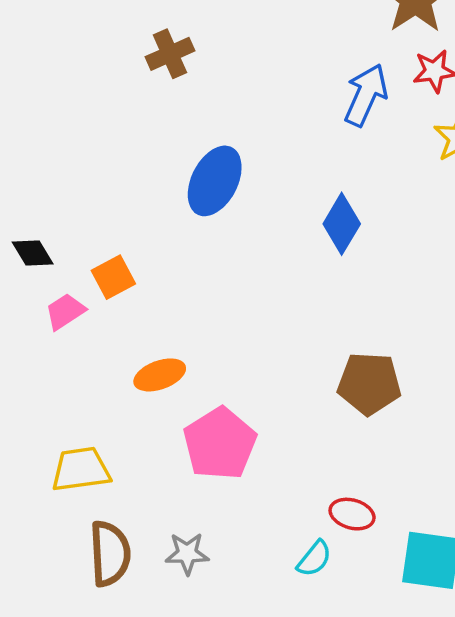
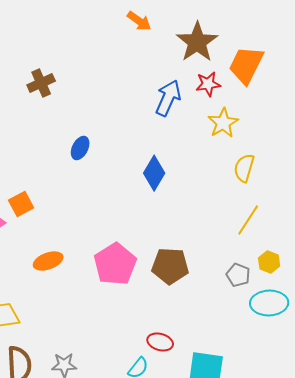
brown cross: (170, 54) -> (41, 83), moved
blue ellipse: (215, 181) -> (80, 148), size x0.6
pink pentagon: (220, 444) -> (115, 264), moved

